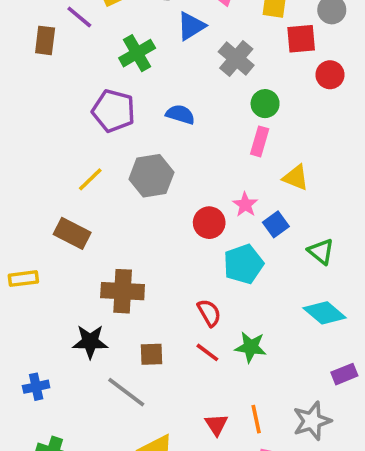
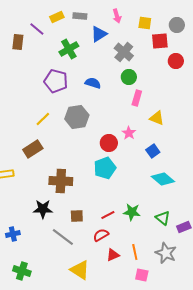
green circle: (265, 104) -> (129, 77), moved
blue square: (276, 224) -> (153, 151), moved
brown rectangle: (72, 233) -> (33, 149), turned -60
green triangle: (321, 251) -> (163, 218), moved
cyan pentagon: (243, 264) -> (105, 168), moved
red semicircle: (209, 313) -> (101, 235), moved, turned -91
cyan diamond: (325, 313) -> (163, 179), moved
red line: (207, 352) -> (108, 215), turned -64
gray star: (312, 421) -> (166, 253), turned -30
red triangle: (216, 425) -> (113, 255), turned 40

